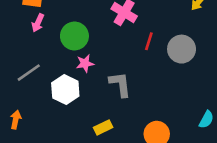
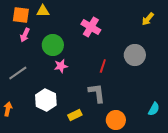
red line: (149, 41) -> (103, 66), moved
gray L-shape: (120, 84) -> (97, 93), moved
white hexagon: (65, 90) -> (46, 100), moved

